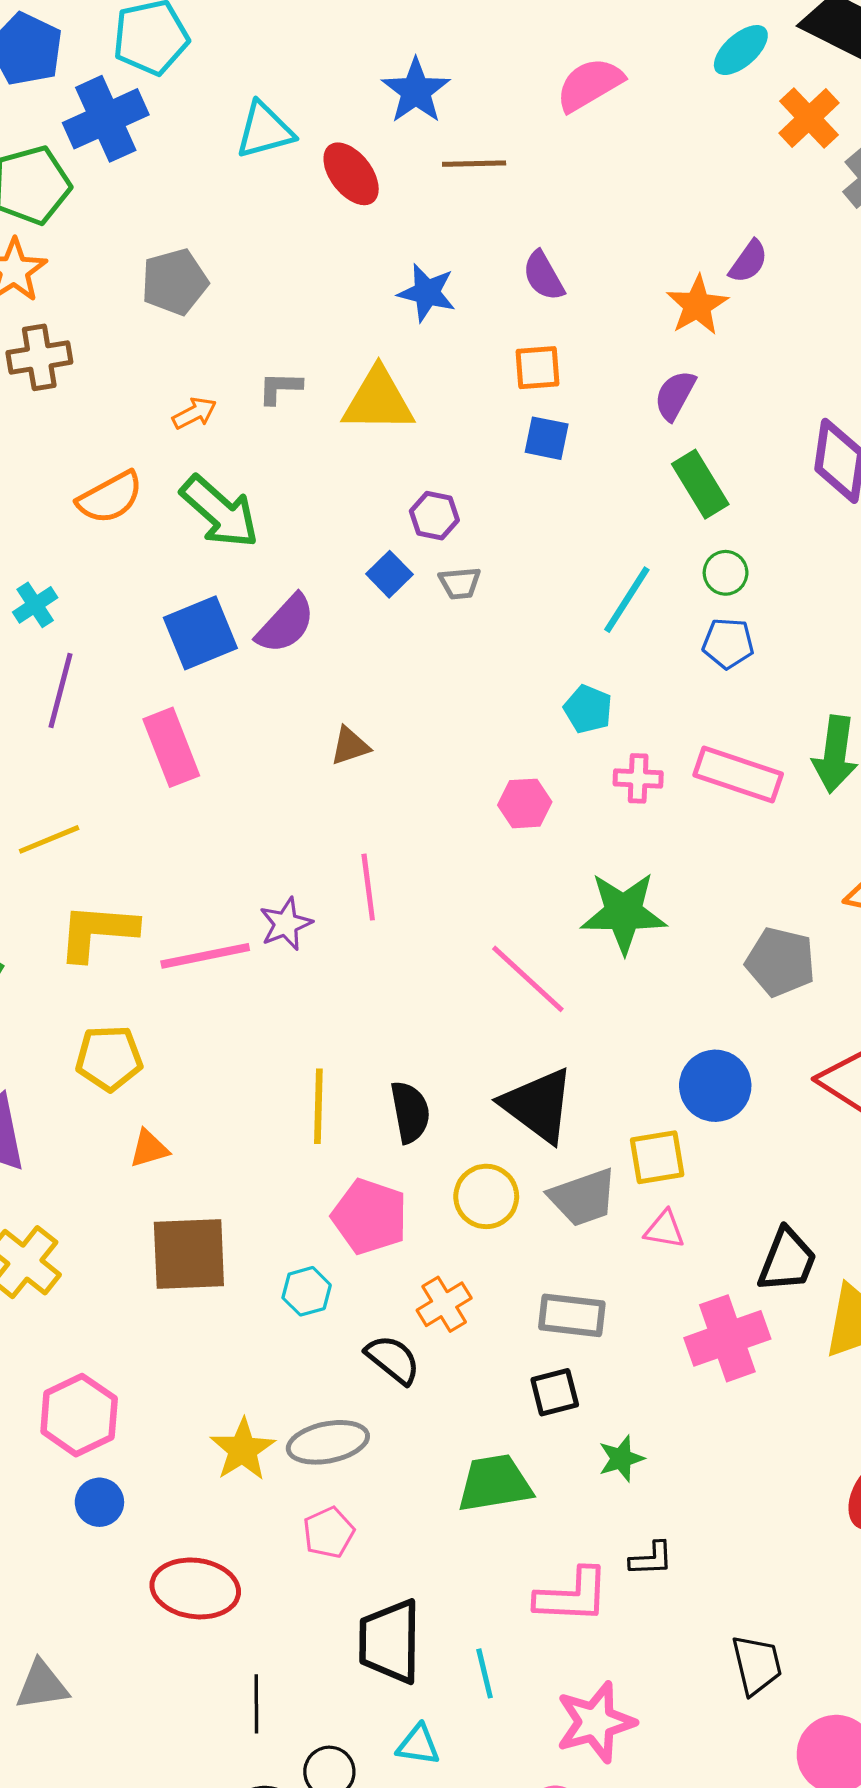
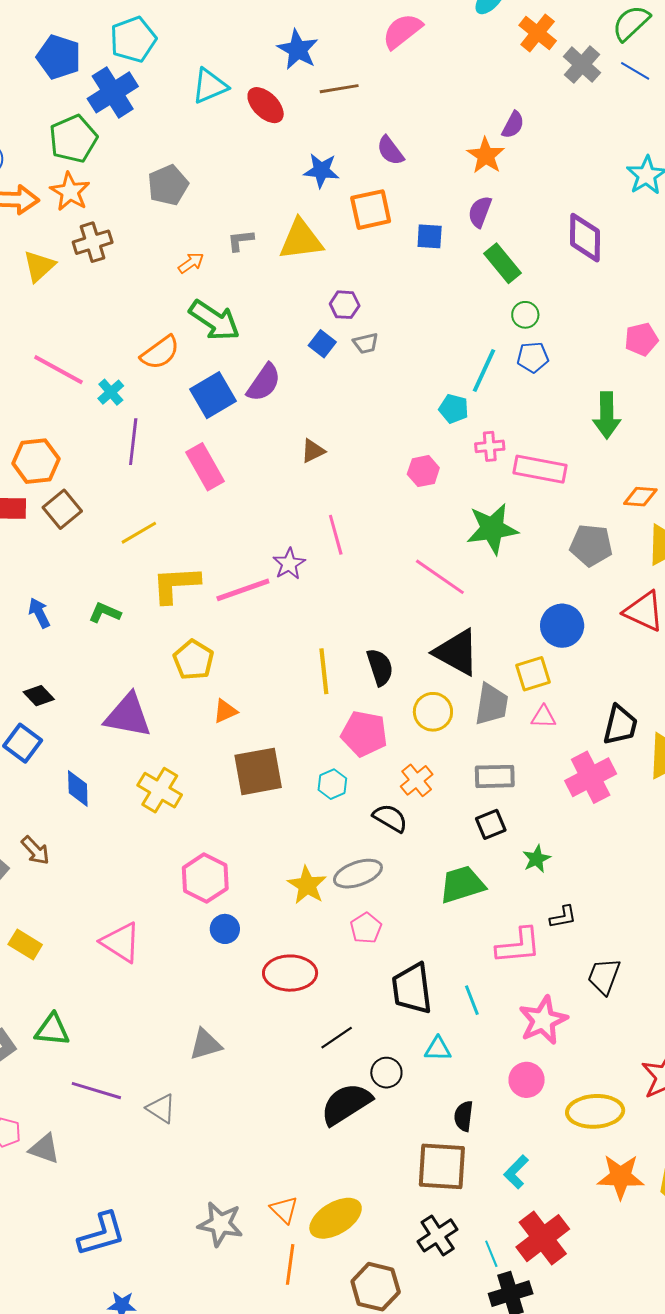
orange square: (538, 368) -> (371, 210), moved, size x1.4
blue square: (547, 438) -> (430, 236), moved
orange semicircle: (110, 498) -> (160, 353), moved
cyan line: (627, 600) -> (484, 371), moved
pink rectangle: (738, 775) -> (540, 469), moved
yellow pentagon: (109, 1058) -> (193, 660), turned -30
gray trapezoid: (583, 1197) -> (492, 704), turned -54
black trapezoid: (757, 1665) -> (604, 976), moved, turned -138
black line: (256, 1704) -> (337, 1038), turned 64

